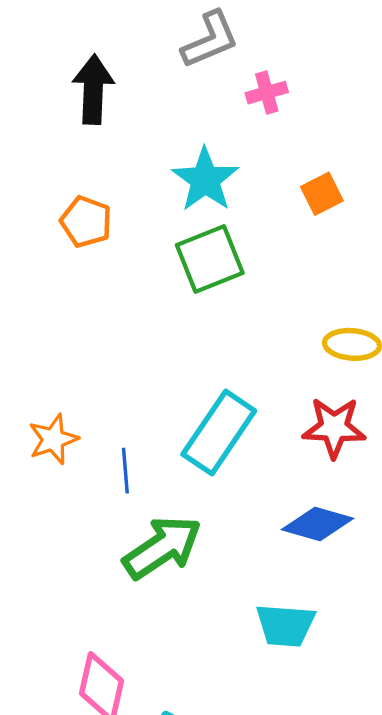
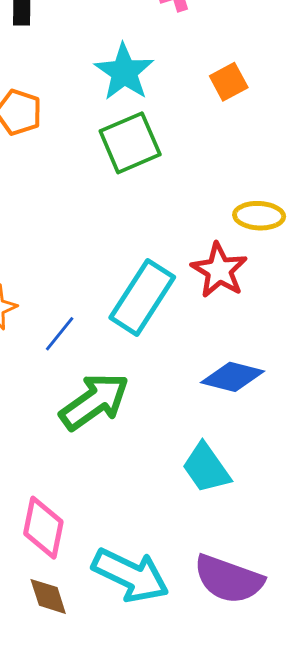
red star: (334, 428) -> (219, 270), moved, turned 30
blue line: (125, 471) -> (60, 334), turned 45
cyan trapezoid: (285, 625) -> (206, 468), turned 52

